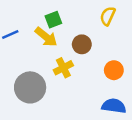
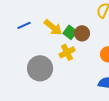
green square: (53, 20) -> (70, 32), moved, turned -32

